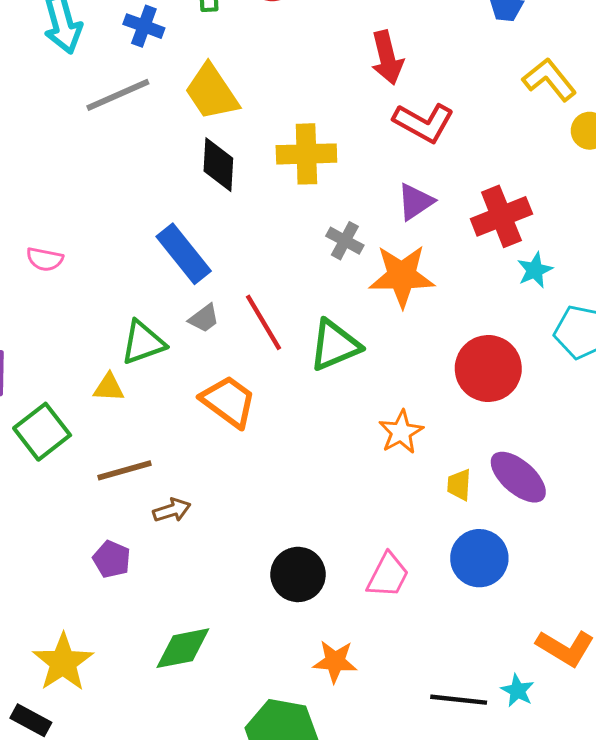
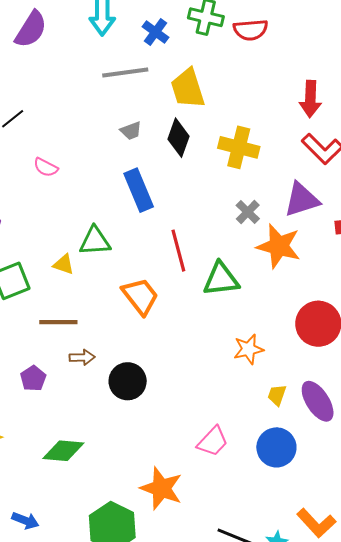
purple triangle: (415, 202) -> (302, 200), size x1.4
gray trapezoid: (204, 318) -> (131, 131), moved
black circle: (298, 574) -> (128, 381), moved
orange star: (335, 661) -> (161, 488), size x1.4

